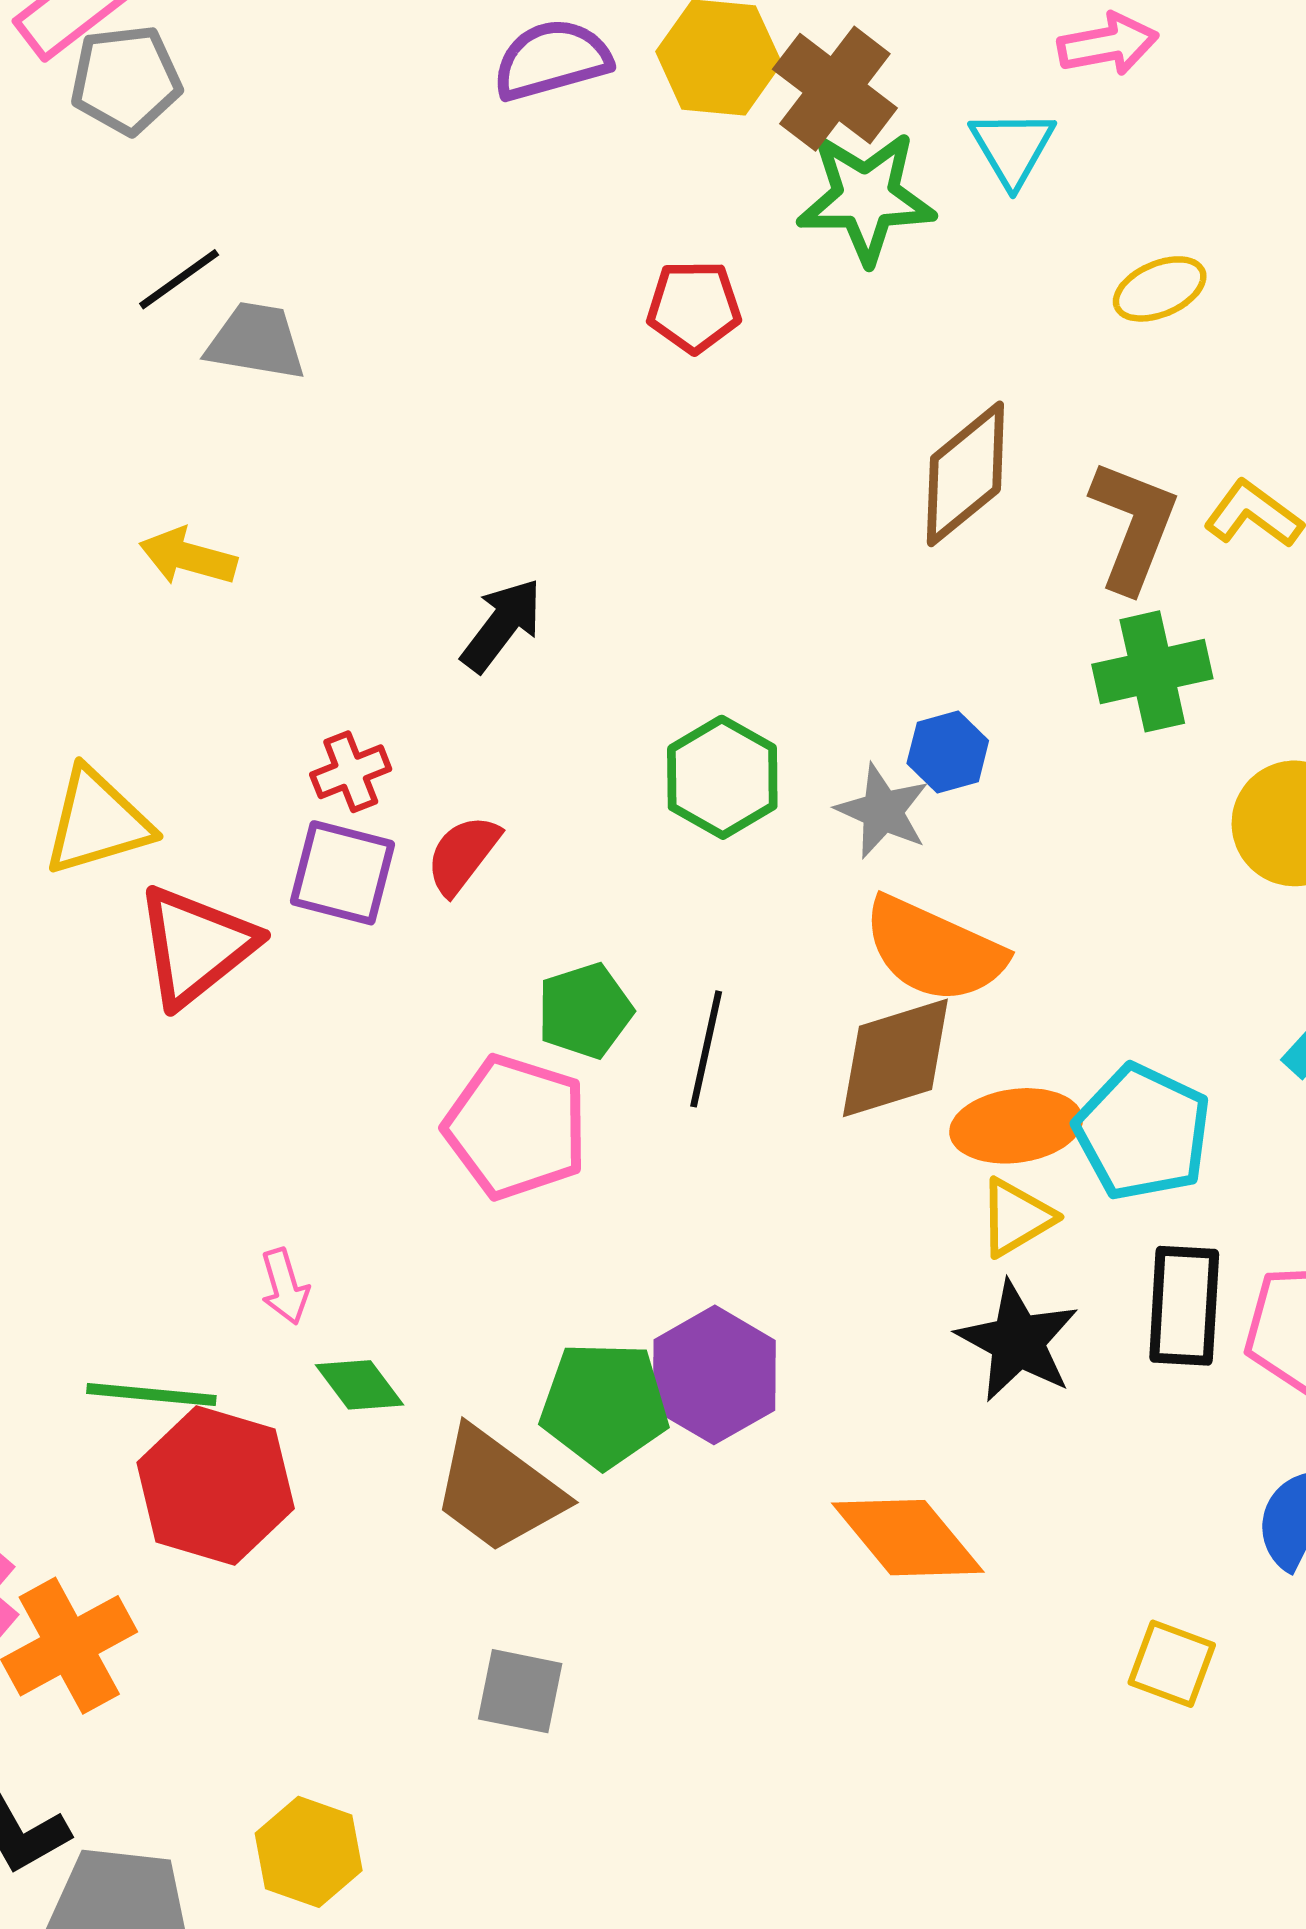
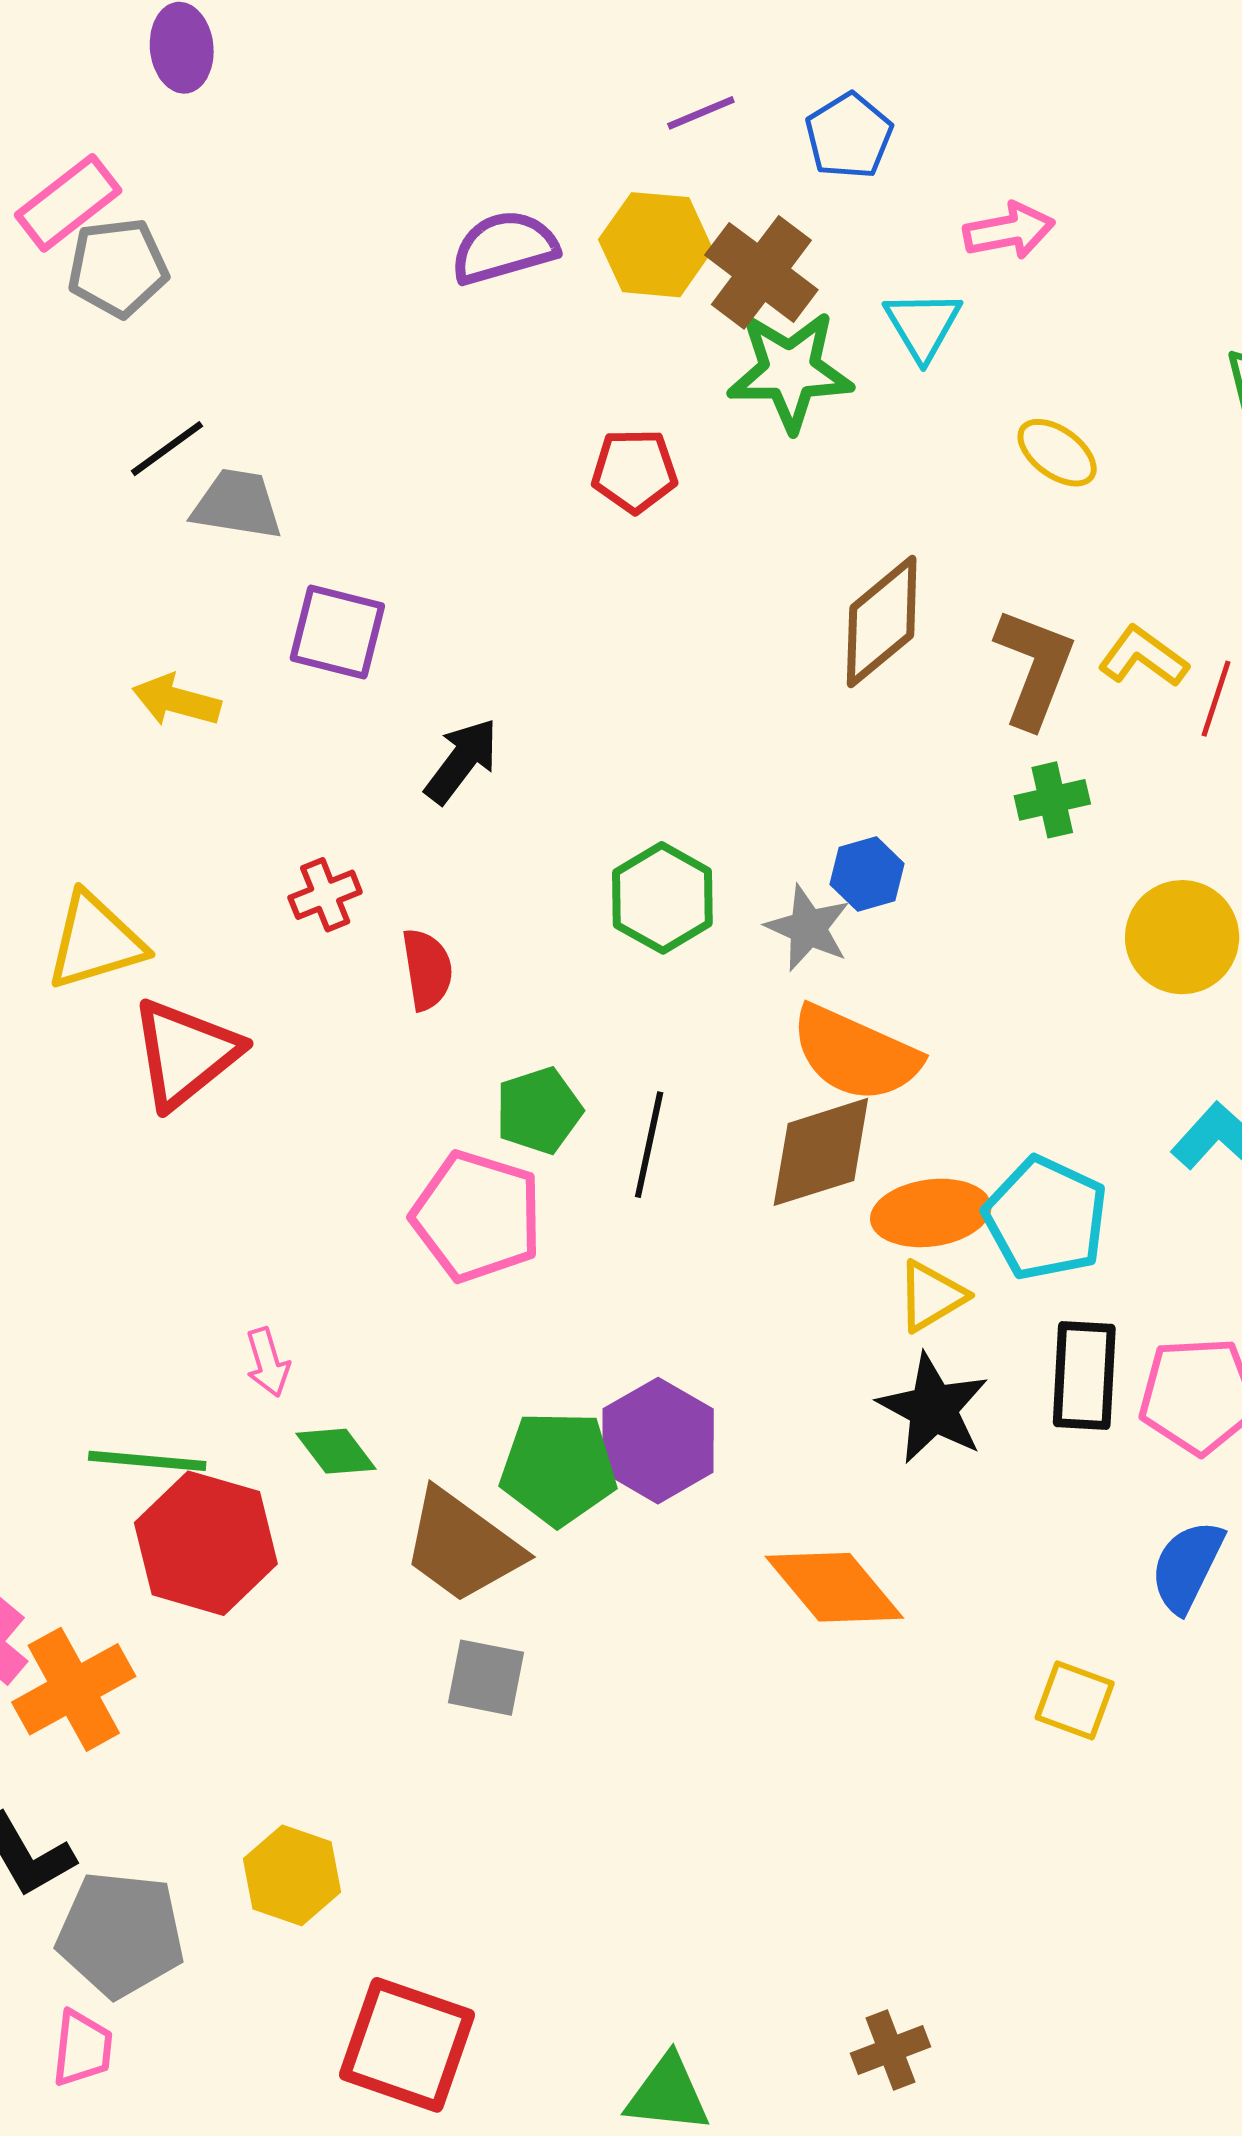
yellow ellipse: (1160, 289) -> (1057, 453), turned 60
green cross: (1152, 671) -> (1052, 800), size x0.7
red semicircle: (463, 855) -> (427, 969), turned 134
purple square: (342, 873) -> (337, 632), moved
gray square: (520, 1691) -> (486, 1678), moved

